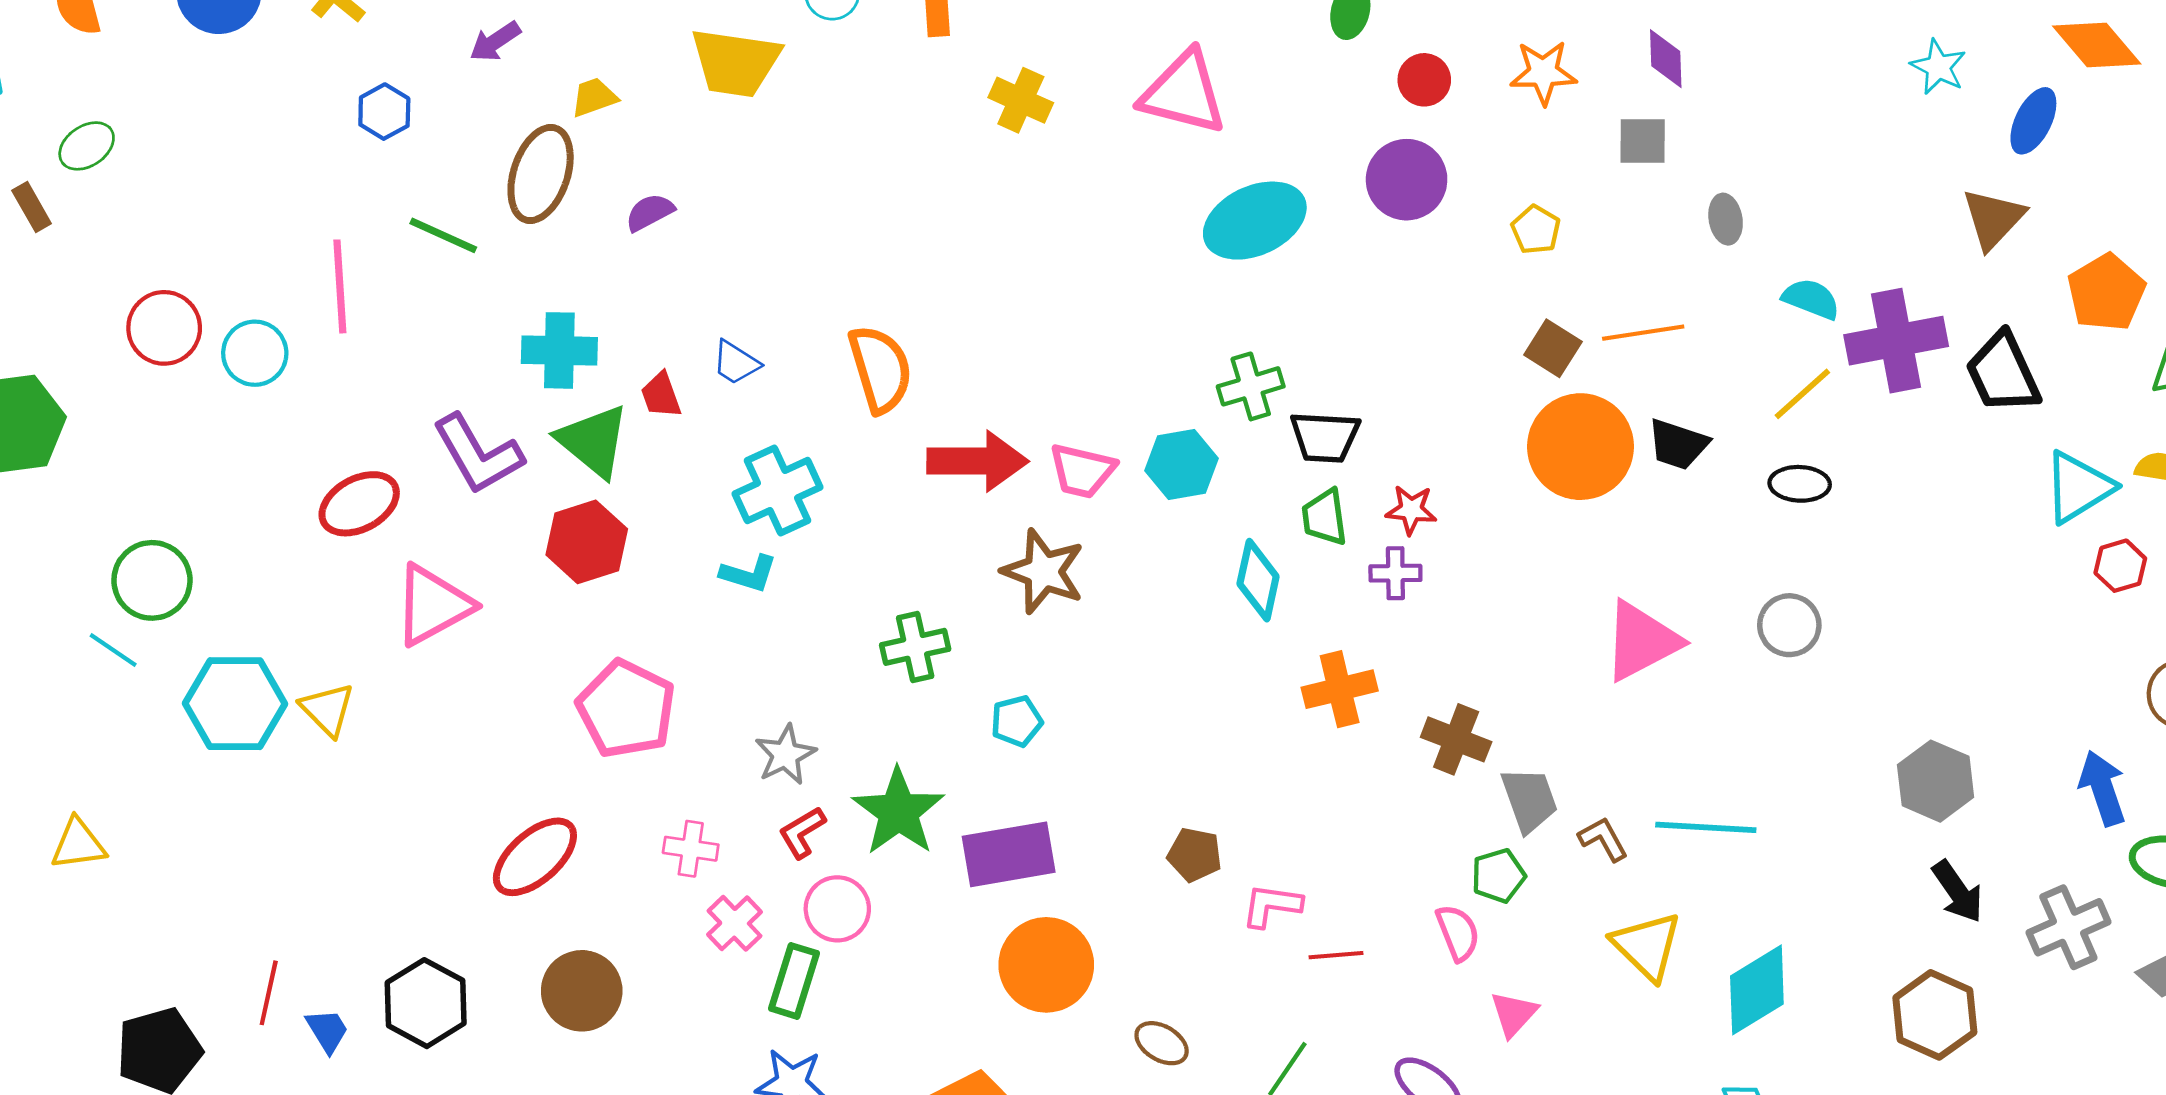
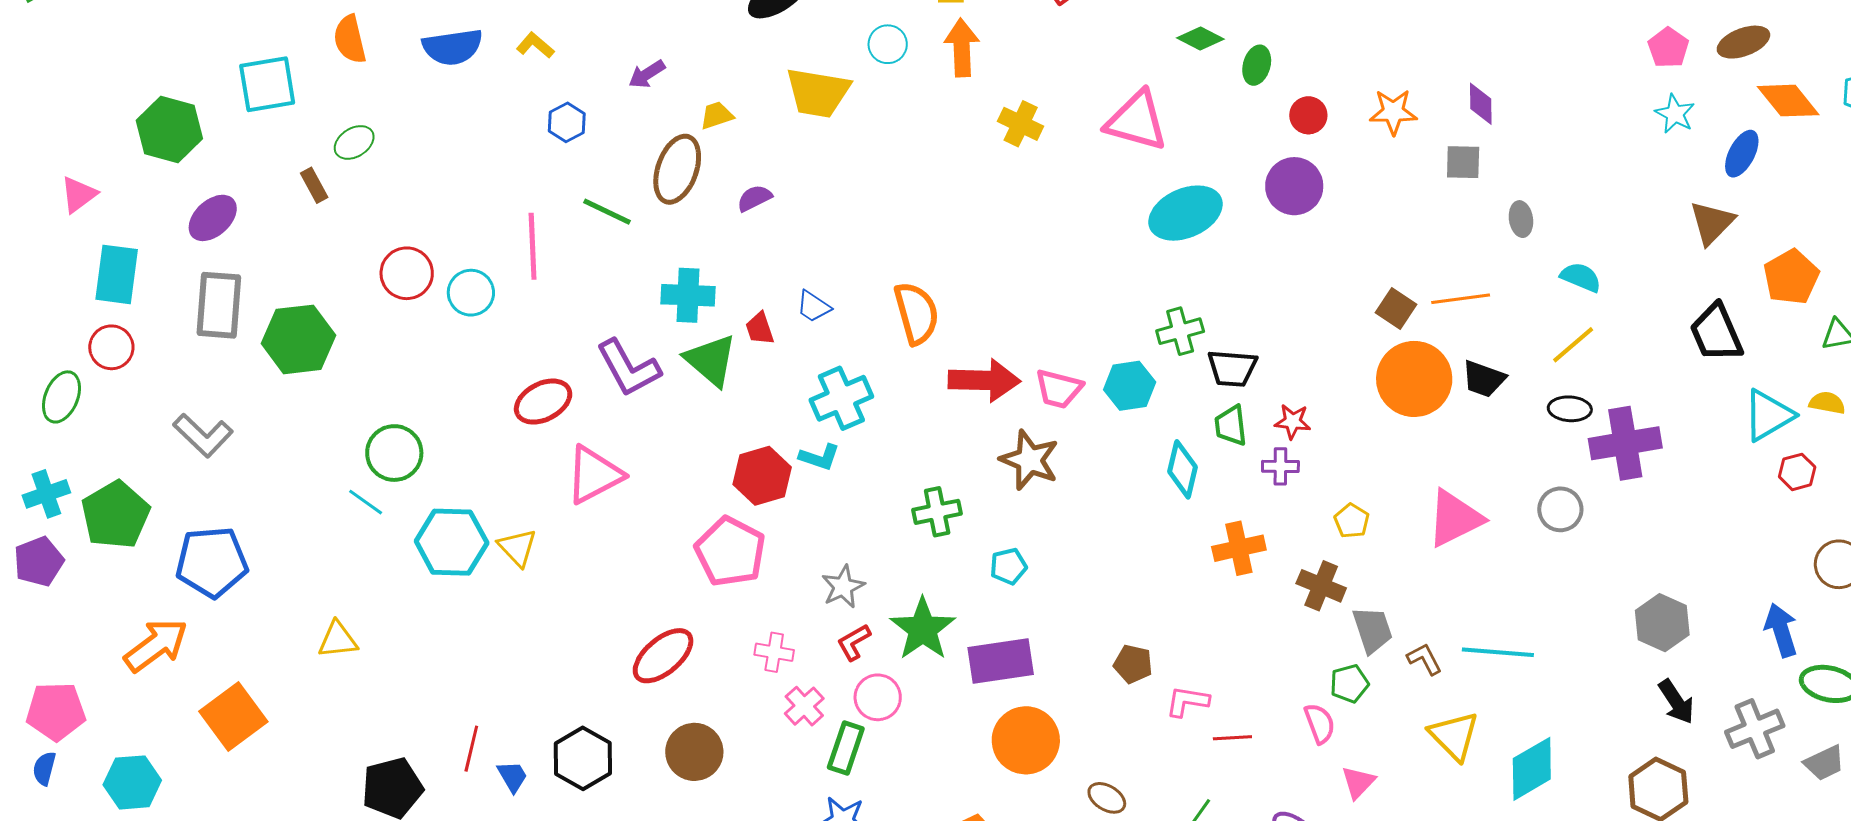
yellow pentagon: (1536, 230) -> (1352, 521), moved
purple cross: (1896, 341) -> (1625, 443), moved
red hexagon: (587, 542) -> (762, 476), moved

